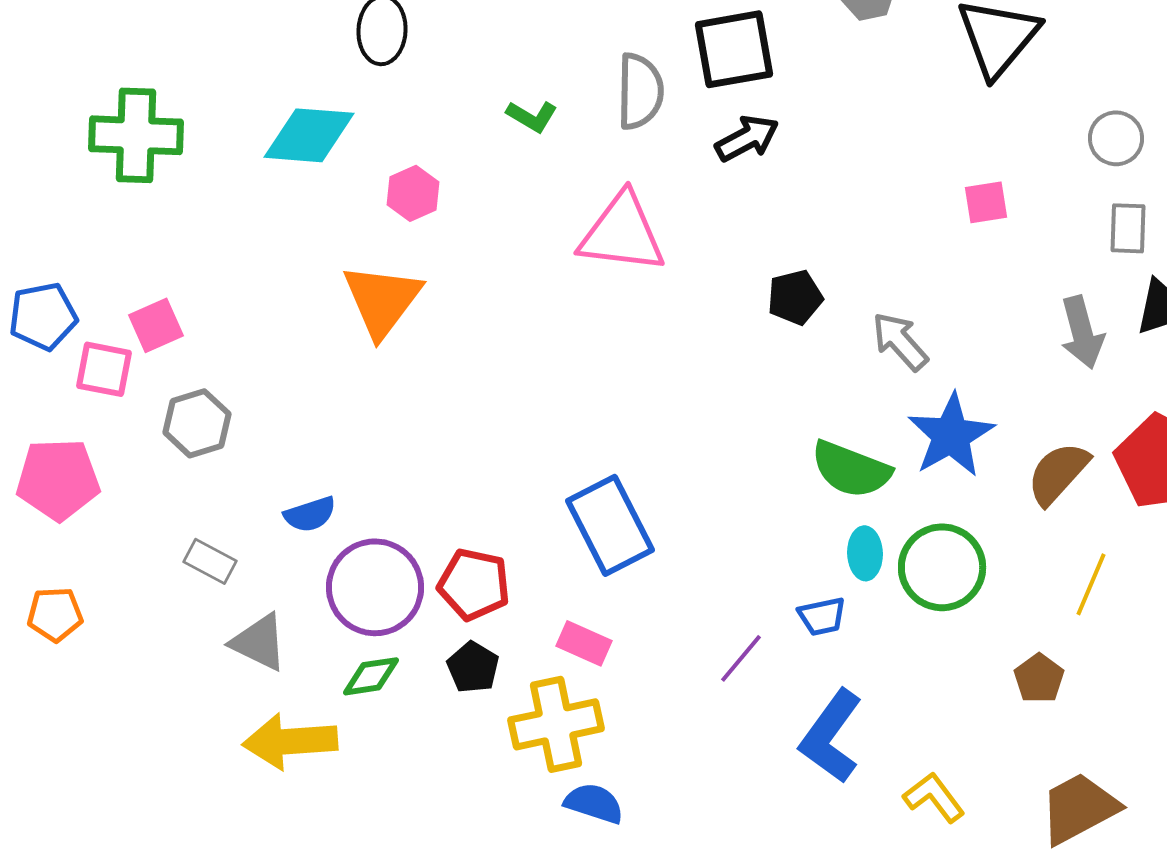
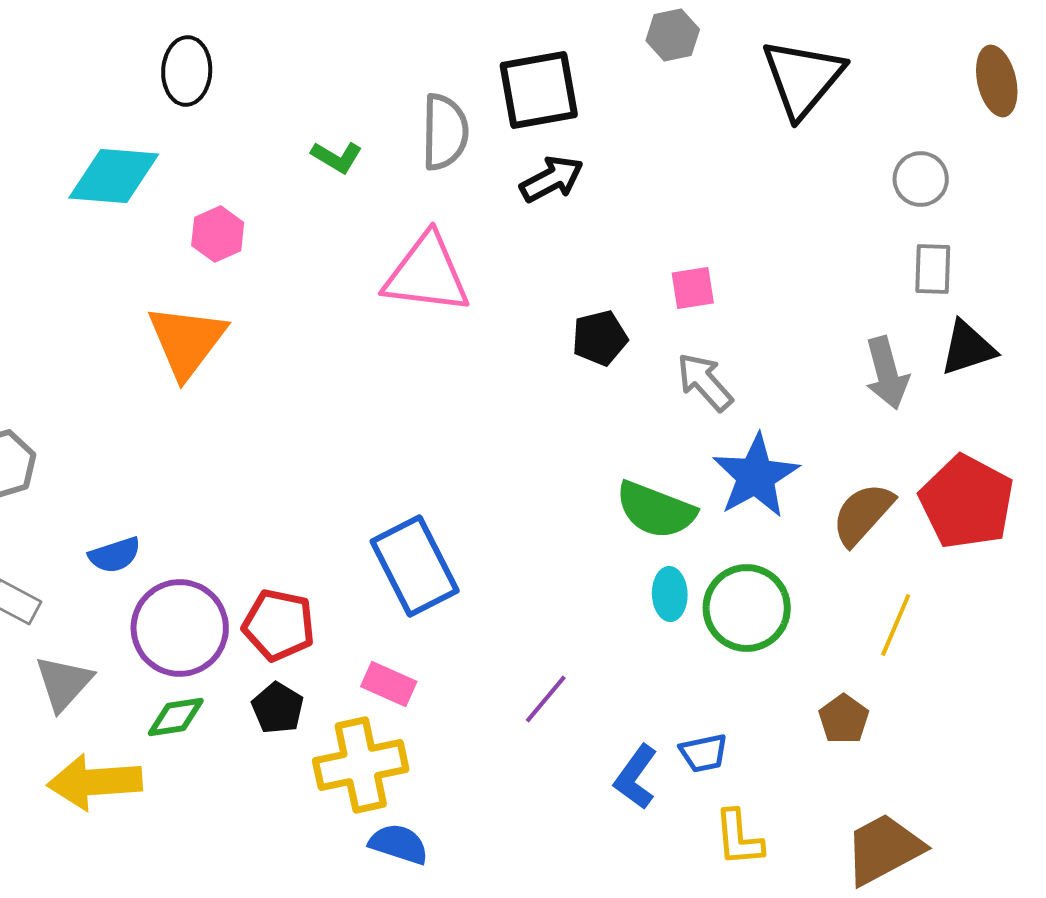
pink square: (986, 202) -> (693, 288), moved
blue trapezoid: (822, 616) -> (704, 753), moved
gray triangle: (259, 642) -> (64, 683), turned 46
blue L-shape: (831, 736) -> (636, 777), size x0.7
yellow L-shape: (934, 797) -> (739, 838), turned -148

